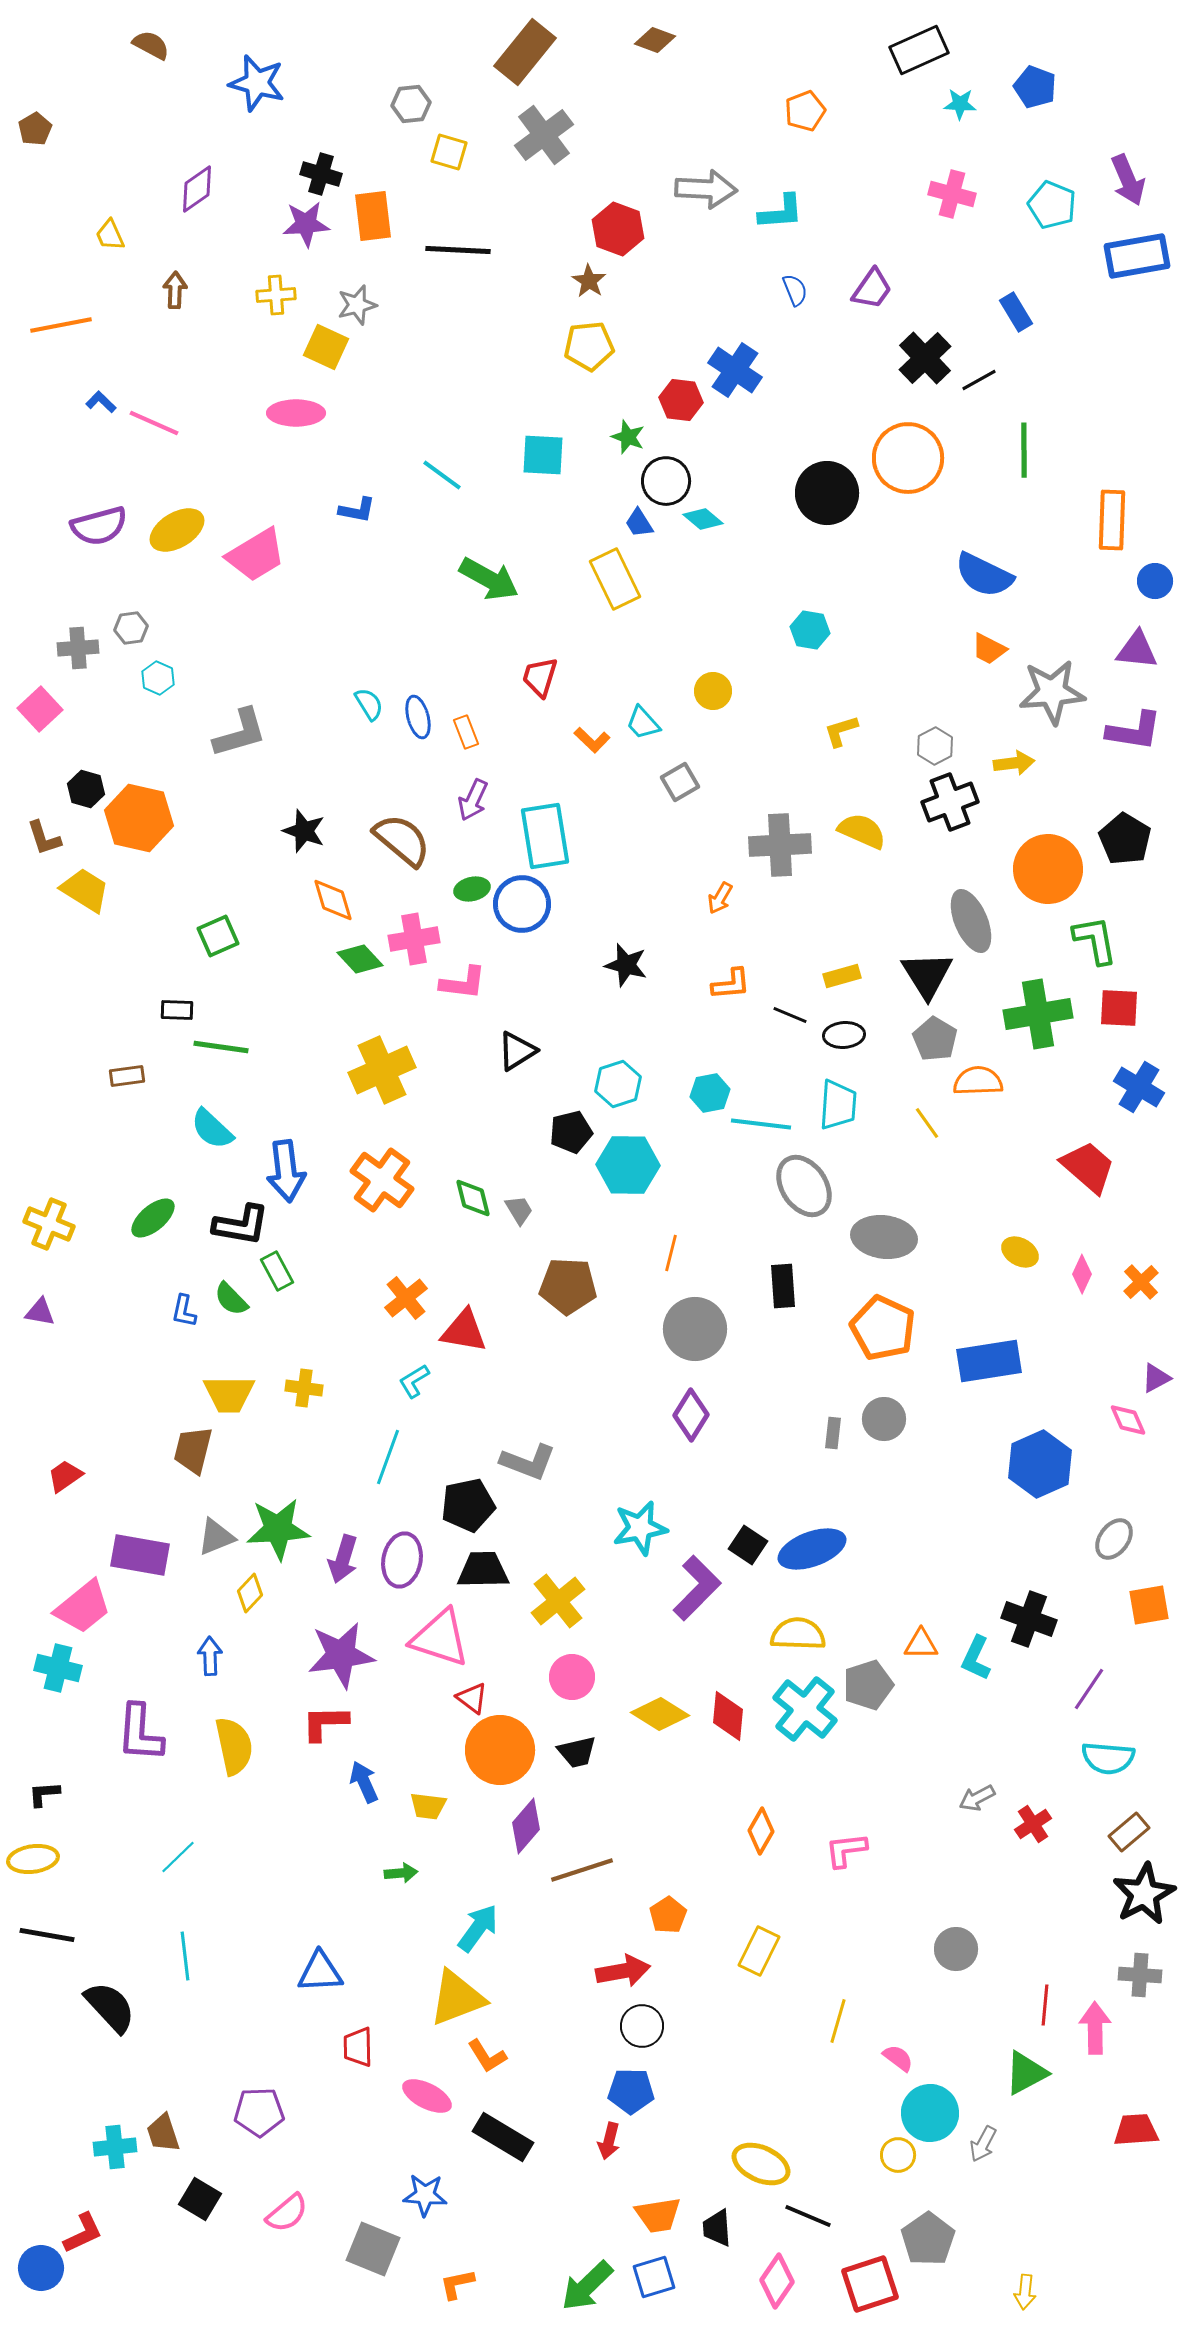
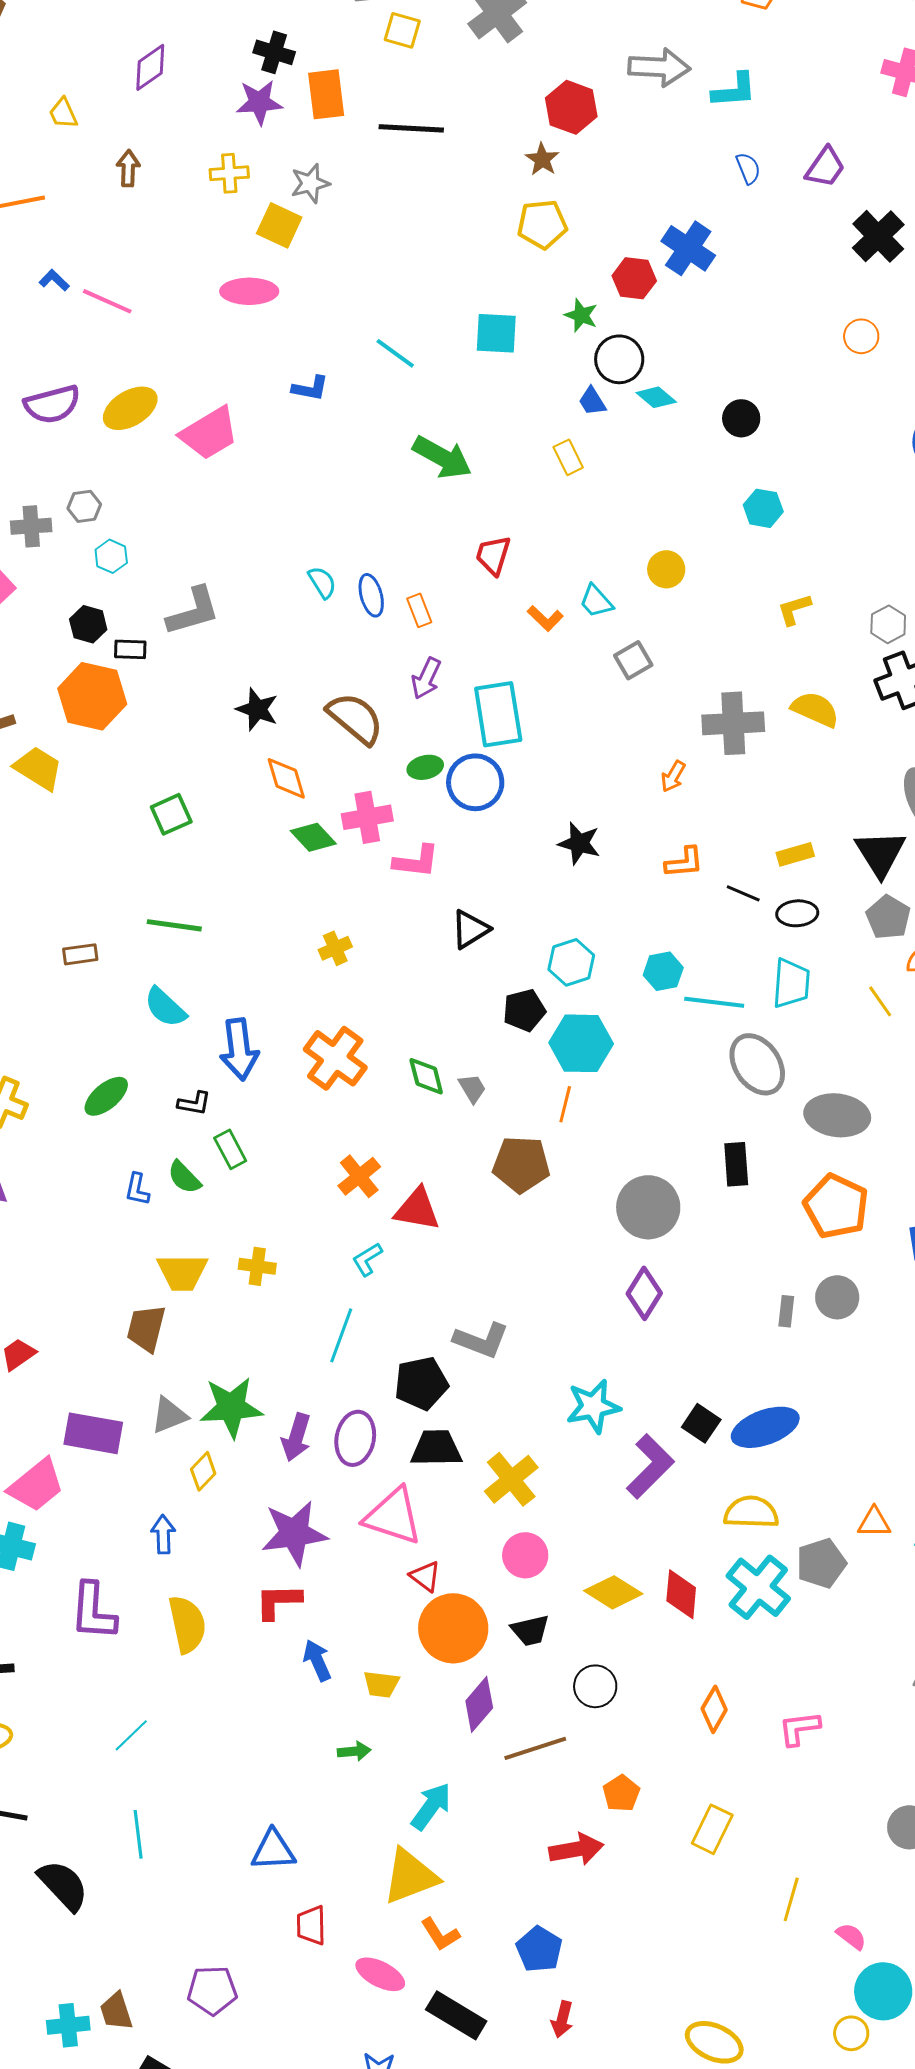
orange circle: (908, 458) -> (861, 336), size x0.5
black circle: (827, 493) -> (741, 418), moved, size x0.6
yellow rectangle: (615, 579) -> (568, 457), size x0.6
black hexagon: (86, 789) -> (88, 624), moved
black rectangle: (177, 1010) -> (130, 649), moved
yellow cross: (382, 1070) -> (335, 948), size x0.5
black L-shape: (241, 1225) -> (194, 1103), size x0.6
orange line: (671, 1253) -> (565, 1104), moved
black circle: (642, 2026) -> (595, 1686), moved
blue pentagon: (631, 2091) -> (539, 1949), moved, turned 30

